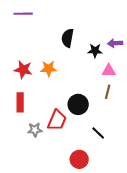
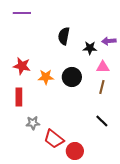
orange star: (49, 69) -> (46, 77), moved
black circle: (78, 104) -> (72, 77), moved
red trapezoid: (57, 120) -> (54, 139), moved, turned 105
black line: (98, 133) -> (102, 121), moved

